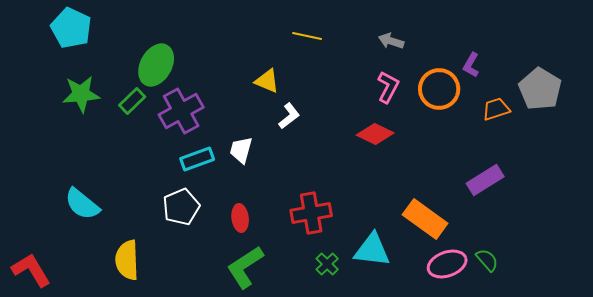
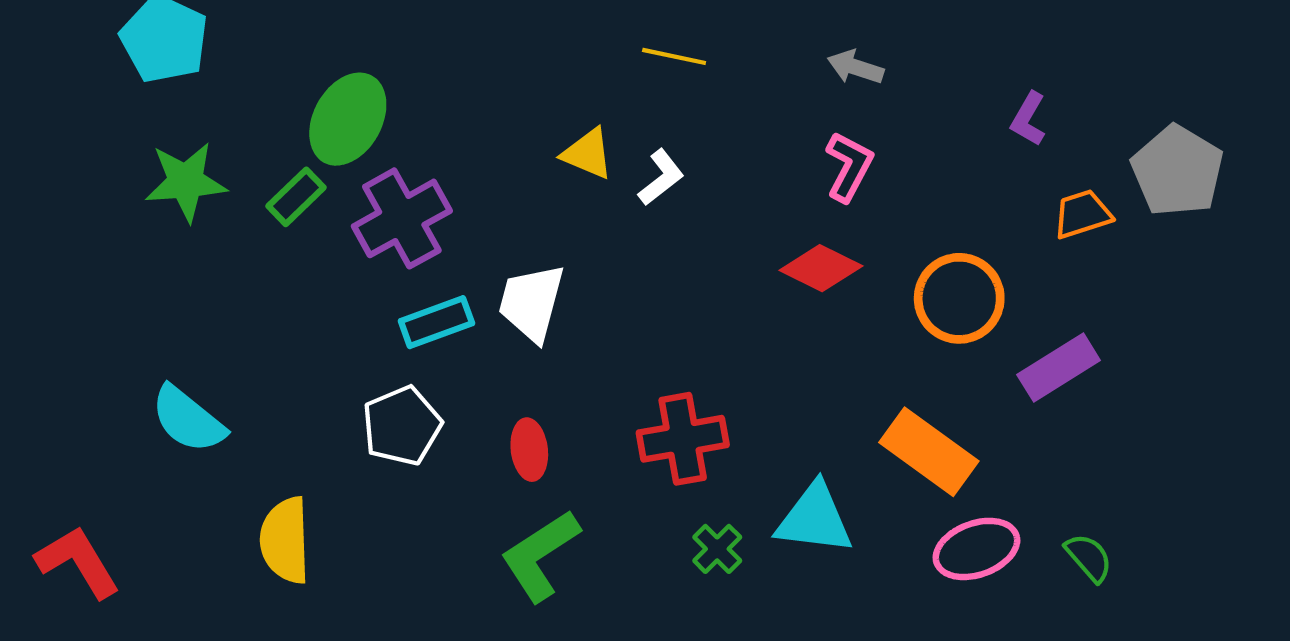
orange circle: (439, 89) -> (959, 298), moved
white L-shape: (289, 116) -> (661, 177), moved
white trapezoid: (241, 150) -> (531, 303), size x1.4
green semicircle: (487, 260) -> (1089, 558), moved

